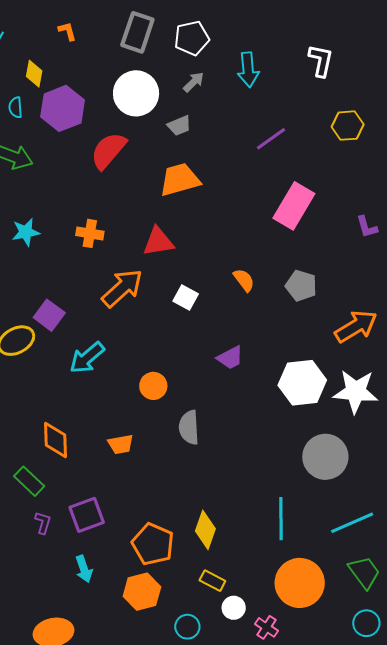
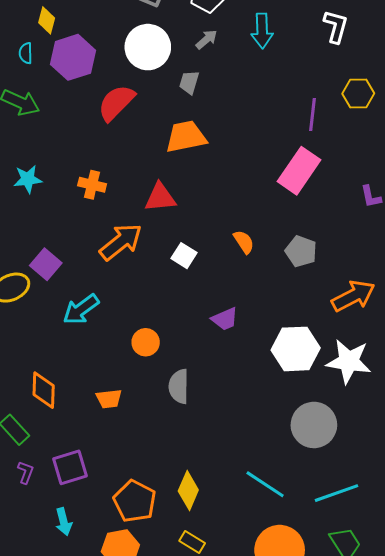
gray trapezoid: (179, 126) -> (189, 82), turned 125
purple line: (271, 139) -> (312, 115), moved, turned -52
cyan line: (281, 519) -> (265, 484), turned -60

